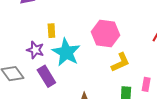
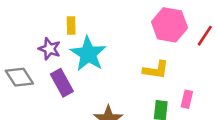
pink hexagon: (105, 34) -> (169, 25), moved
yellow L-shape: (120, 62) -> (156, 70), turned 30

